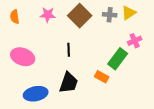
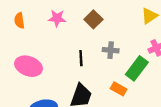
gray cross: (110, 15) -> (111, 50), moved
brown square: (80, 16) -> (93, 19), size x0.7

